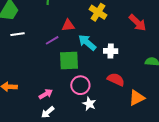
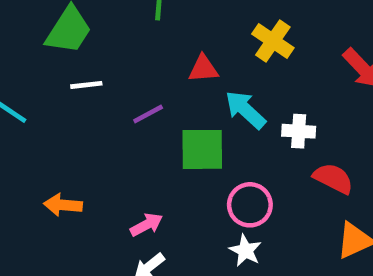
purple line: (52, 40) -> (148, 114), moved
red semicircle: (116, 79) -> (333, 178), moved
pink circle: (80, 85) -> (250, 205), moved

